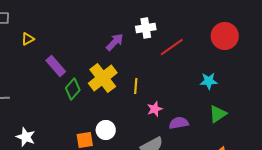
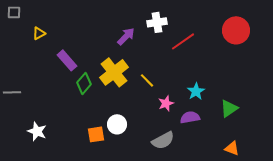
cyan star: (209, 81) -> (196, 91), moved, turned -30
yellow line: (136, 86) -> (147, 80), turned -49

